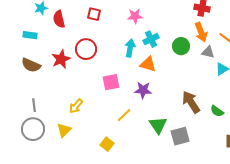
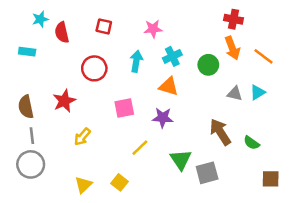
cyan arrow: (130, 48) -> (136, 61), moved
gray triangle: (208, 52) -> (235, 94), moved
red star: (61, 59) -> (64, 101), moved
brown semicircle: (31, 65) -> (26, 107), moved, turned 54
yellow triangle: (64, 130) -> (83, 185), moved

